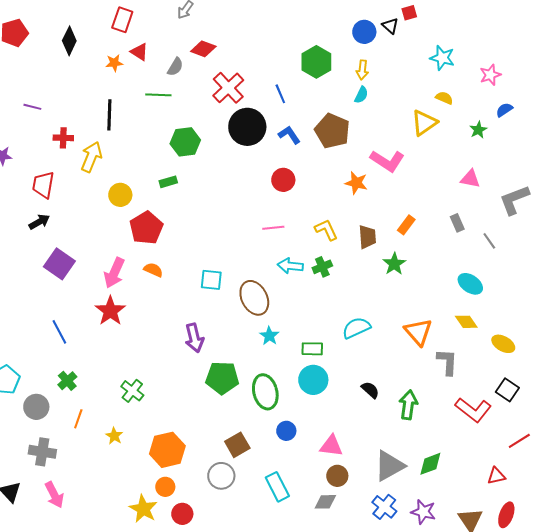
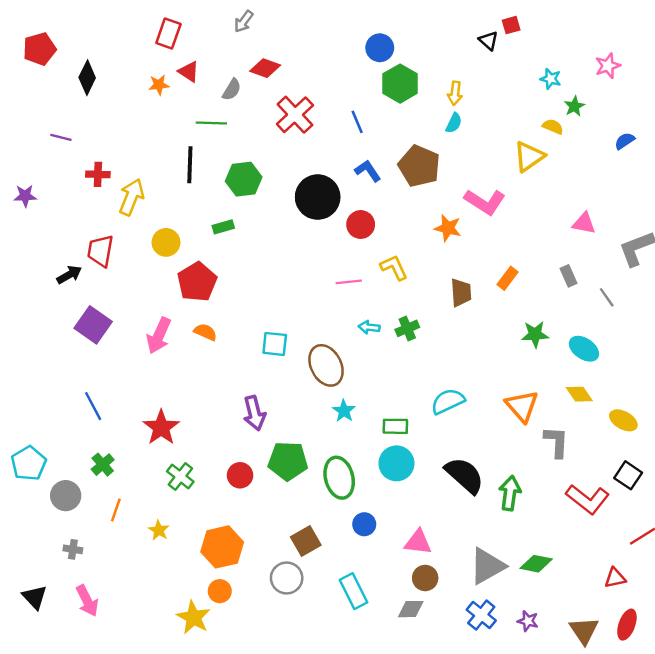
blue circle: (364, 32) -> (380, 48), moved
black diamond: (69, 41) -> (87, 78), moved
cyan star: (442, 58) -> (551, 79), size x0.7
pink star: (490, 75) -> (608, 66), moved
black line: (109, 115) -> (190, 165), moved
black circle: (247, 127) -> (318, 197), moved
green star: (478, 130) -> (574, 106), moved
red trapezoid: (43, 185) -> (100, 251), moved
yellow L-shape: (326, 230) -> (394, 268), moved
green star: (394, 264) -> (535, 334), moved, turned 30
cyan arrow: (290, 266) -> (369, 327), size x0.7
red star: (110, 311) -> (161, 428), moved
black semicircle: (370, 390) -> (465, 475), size x1.8
gray cross: (42, 452) -> (73, 549), size x0.6
green diamond: (430, 464) -> (536, 564), turned 32
purple star: (423, 512) -> (528, 621), size x0.7
red circle: (182, 514) -> (240, 475), moved

